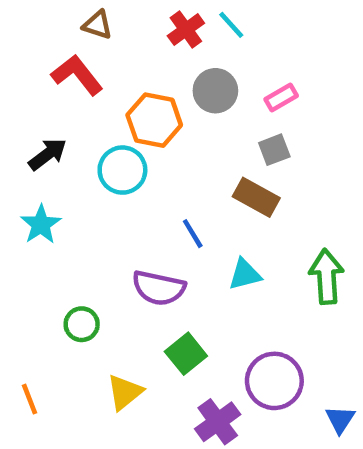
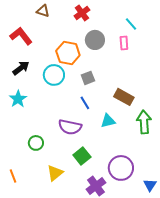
cyan line: (231, 25) -> (131, 24), moved
red L-shape: (77, 75) -> (21, 36), moved
pink rectangle: (281, 97) -> (124, 43), turned -64
gray square: (274, 150) -> (88, 78), moved
brown rectangle: (256, 197) -> (124, 97), moved

